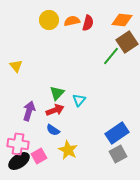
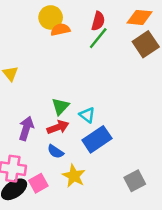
orange semicircle: (72, 21) -> (60, 30), moved
green line: (111, 56) -> (98, 38), moved
cyan triangle: (79, 100) -> (87, 115), turned -32
blue rectangle: (117, 133) -> (97, 139), moved

